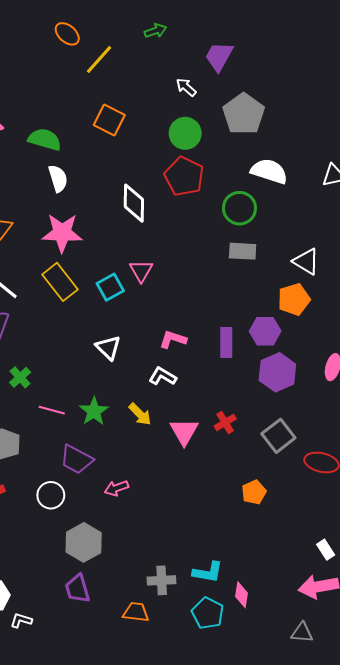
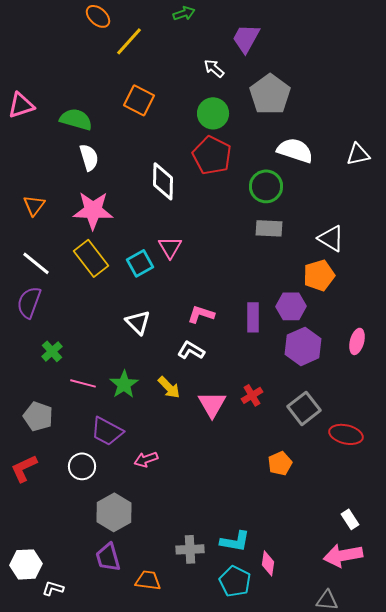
orange trapezoid: (136, 612) -> (148, 580), moved

